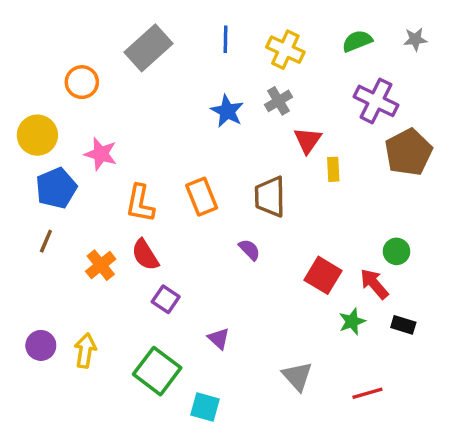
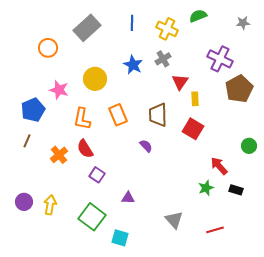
green semicircle: (357, 41) -> (198, 16), moved
yellow circle: (37, 135) -> (95, 79), moved
green circle: (396, 251) -> (249, 146), moved
red square: (323, 275) -> (193, 129), moved
purple triangle: (219, 339) -> (128, 198), turned -40

